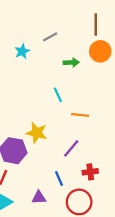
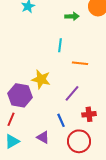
cyan line: (58, 95) -> (60, 45), turned 32
purple triangle: (39, 197) -> (43, 137), turned 32

